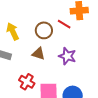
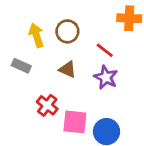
red line: (64, 24) -> (105, 50), moved
brown circle: (44, 30) -> (67, 31), moved

